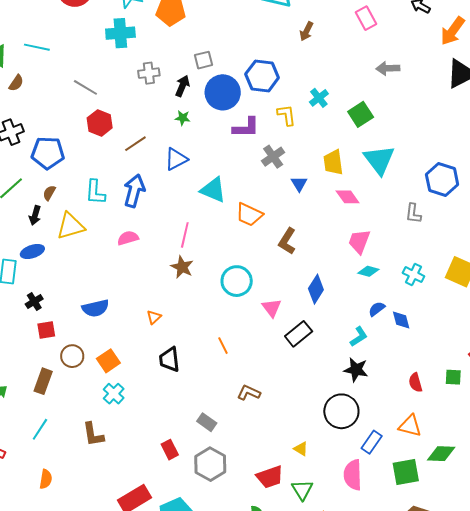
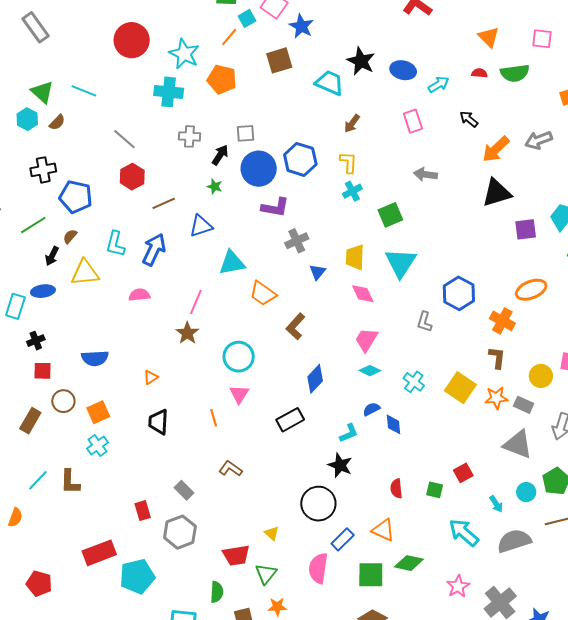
yellow L-shape: (287, 115) -> (348, 162), moved
cyan triangle: (213, 190) -> (232, 263), turned -44
pink triangle: (272, 308) -> (239, 394), moved
cyan line: (40, 429) -> (38, 480), moved

